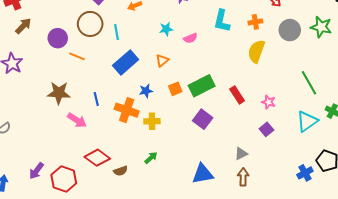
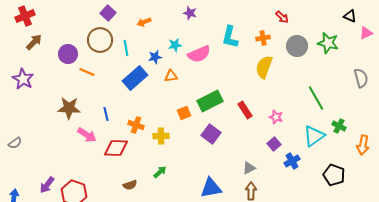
pink semicircle: (190, 38) -> (199, 54), size x1.6
orange triangle: (162, 60) -> (171, 76), turned 32
orange square: (175, 89) -> (184, 113), moved
blue star: (146, 91) -> (155, 57), moved
orange cross: (127, 110) -> (136, 125), size x0.7
red diamond: (97, 158) -> (116, 148), moved, turned -35
blue cross: (305, 173) -> (292, 161), moved

